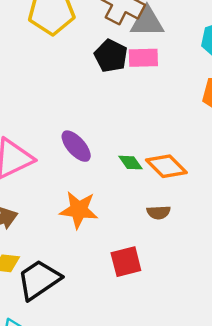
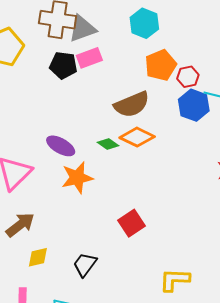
orange star: (79, 210) -> (77, 178), moved
brown semicircle: (159, 212) -> (132, 104), moved, size x1.8
black trapezoid: (39, 280) -> (85, 265), moved, size x0.7

